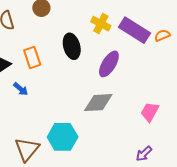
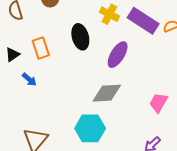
cyan hexagon: (63, 137) -> (90, 128), moved

